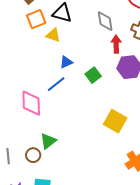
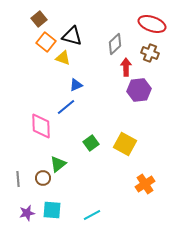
orange square: (36, 19) -> (46, 42), turned -30
gray diamond: (105, 21) -> (115, 44), turned 55
green square: (93, 75) -> (91, 143), moved

